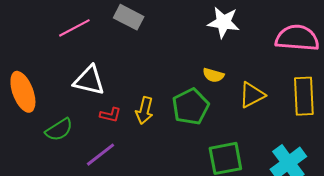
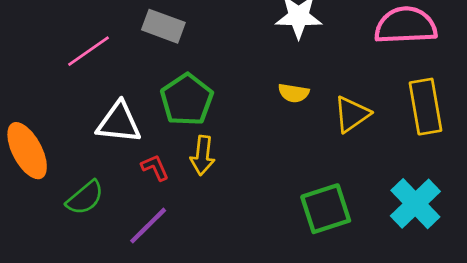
green pentagon: (191, 107) -> (187, 100), moved
red L-shape: (110, 115) -> (155, 168), turned -120

